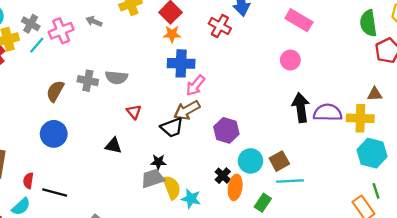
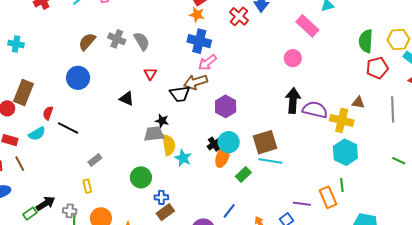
gray semicircle: (116, 77) -> (142, 41), turned -138
cyan circle: (250, 161) -> (229, 142), moved
brown square: (279, 161) -> (265, 142), size x1.4

